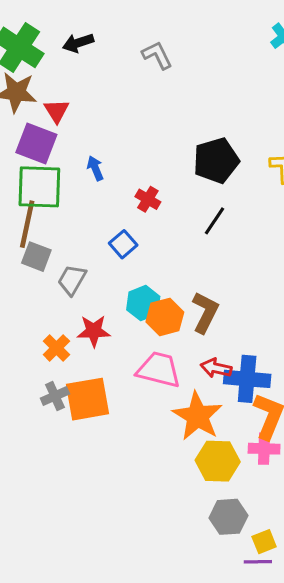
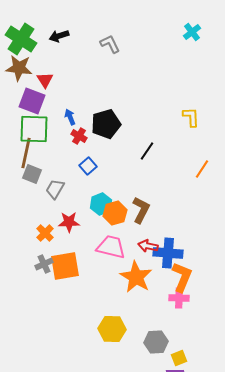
black pentagon: (216, 161) -> (106, 124), moved
red cross: (148, 199) -> (79, 136), moved
yellow hexagon: (218, 461) -> (112, 329), moved

